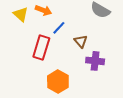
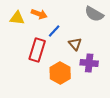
yellow triangle: (21, 14) -> (17, 18), turned -35
orange hexagon: (58, 82) -> (60, 73), moved

